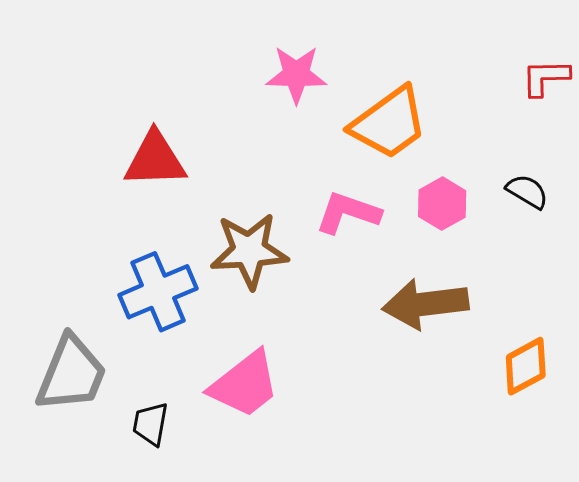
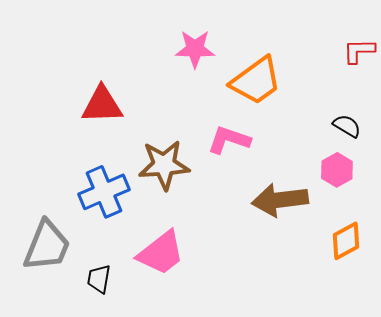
pink hexagon: (442, 204) -> (337, 170), moved

